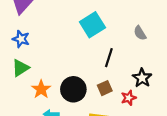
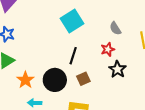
black line: (109, 58) -> (73, 56), moved
red star: (129, 98) -> (108, 49), moved

